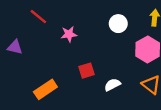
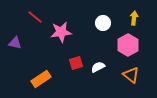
pink star: (69, 34) -> (61, 32), size x1.5
white semicircle: (112, 85) -> (98, 67), moved

